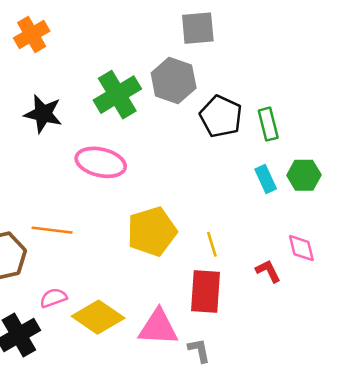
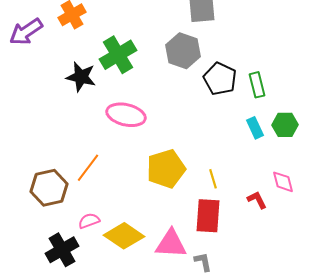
green cross: (117, 95) -> (118, 55), moved
orange line: (52, 230) -> (88, 168), turned -60

